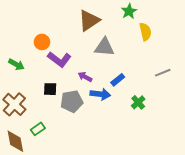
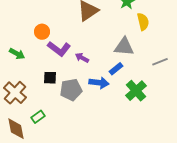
gray triangle: (104, 47) -> (124, 47), moved
purple arrow: (85, 77) -> (82, 58), moved
green cross: (138, 102) -> (136, 91), size x1.5

